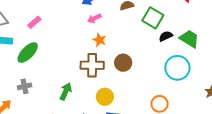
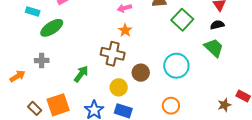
black semicircle: (166, 36) -> (217, 25), moved
brown circle: (123, 63) -> (141, 73), moved
cyan circle: (177, 68) -> (176, 66), moved

